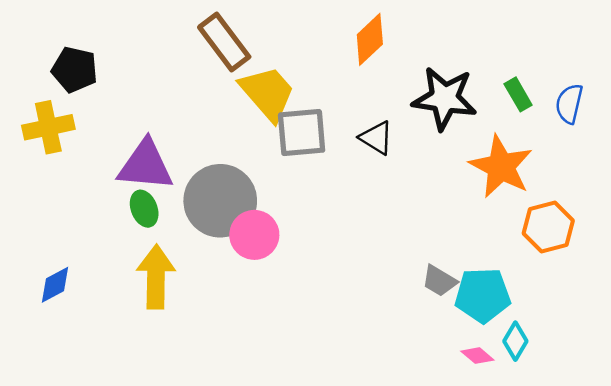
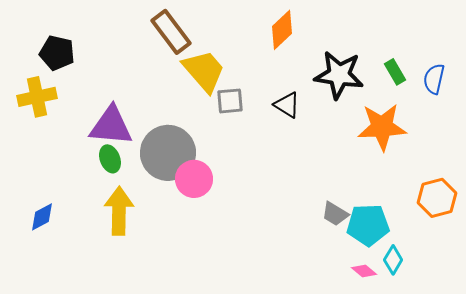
gray square: (302, 133) -> (230, 101), size x0.7
orange star: (501, 167) -> (382, 127), turned -30
orange hexagon: (548, 227) -> (437, 198), moved

